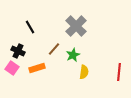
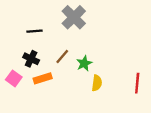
gray cross: (76, 26) -> (74, 17), moved
black line: (30, 27) -> (35, 31), turned -64
black cross: (18, 51) -> (31, 59), moved

